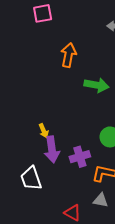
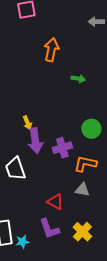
green arrow: (96, 85) -> (78, 79), size x0.6

